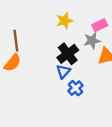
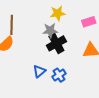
gray star: (92, 41) -> (50, 30), moved
blue triangle: (63, 72) -> (39, 71), moved

